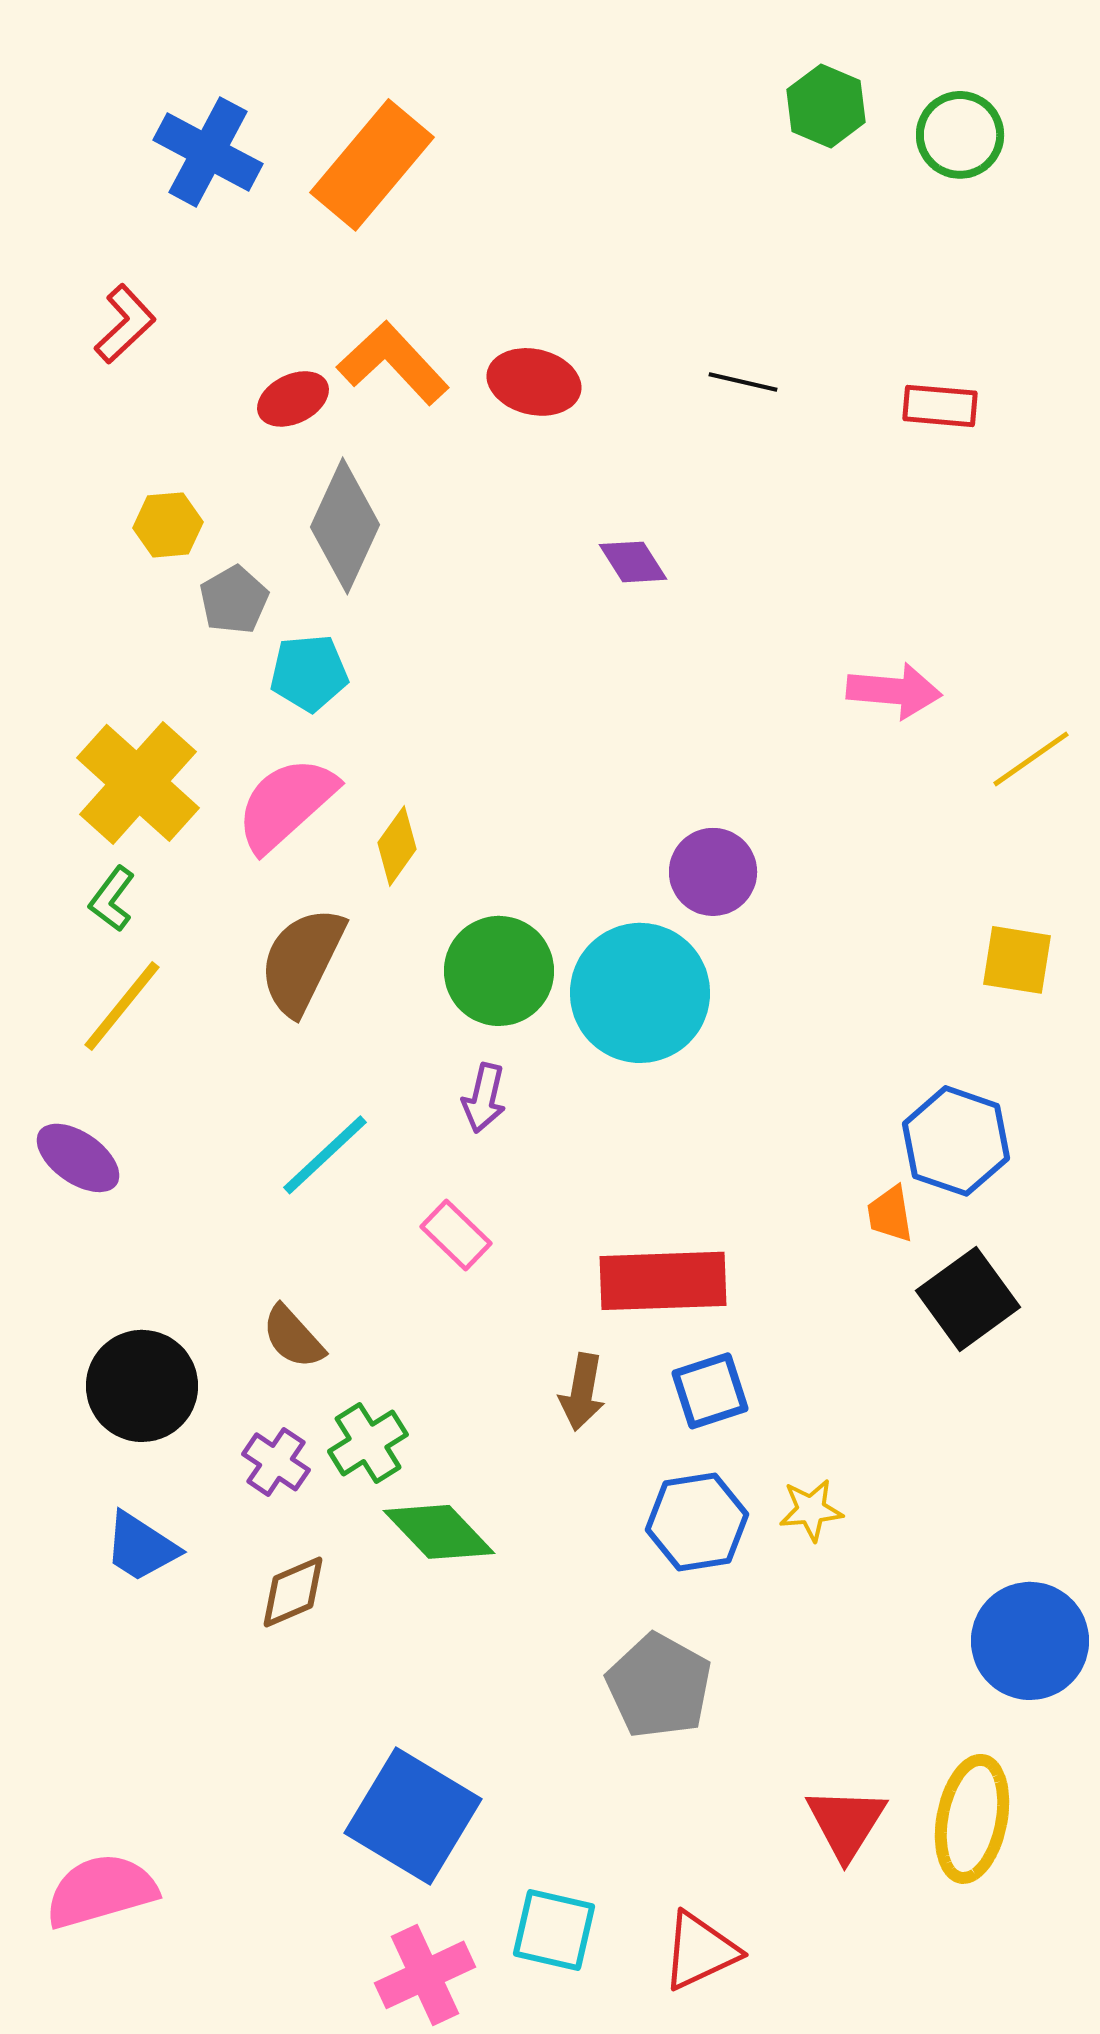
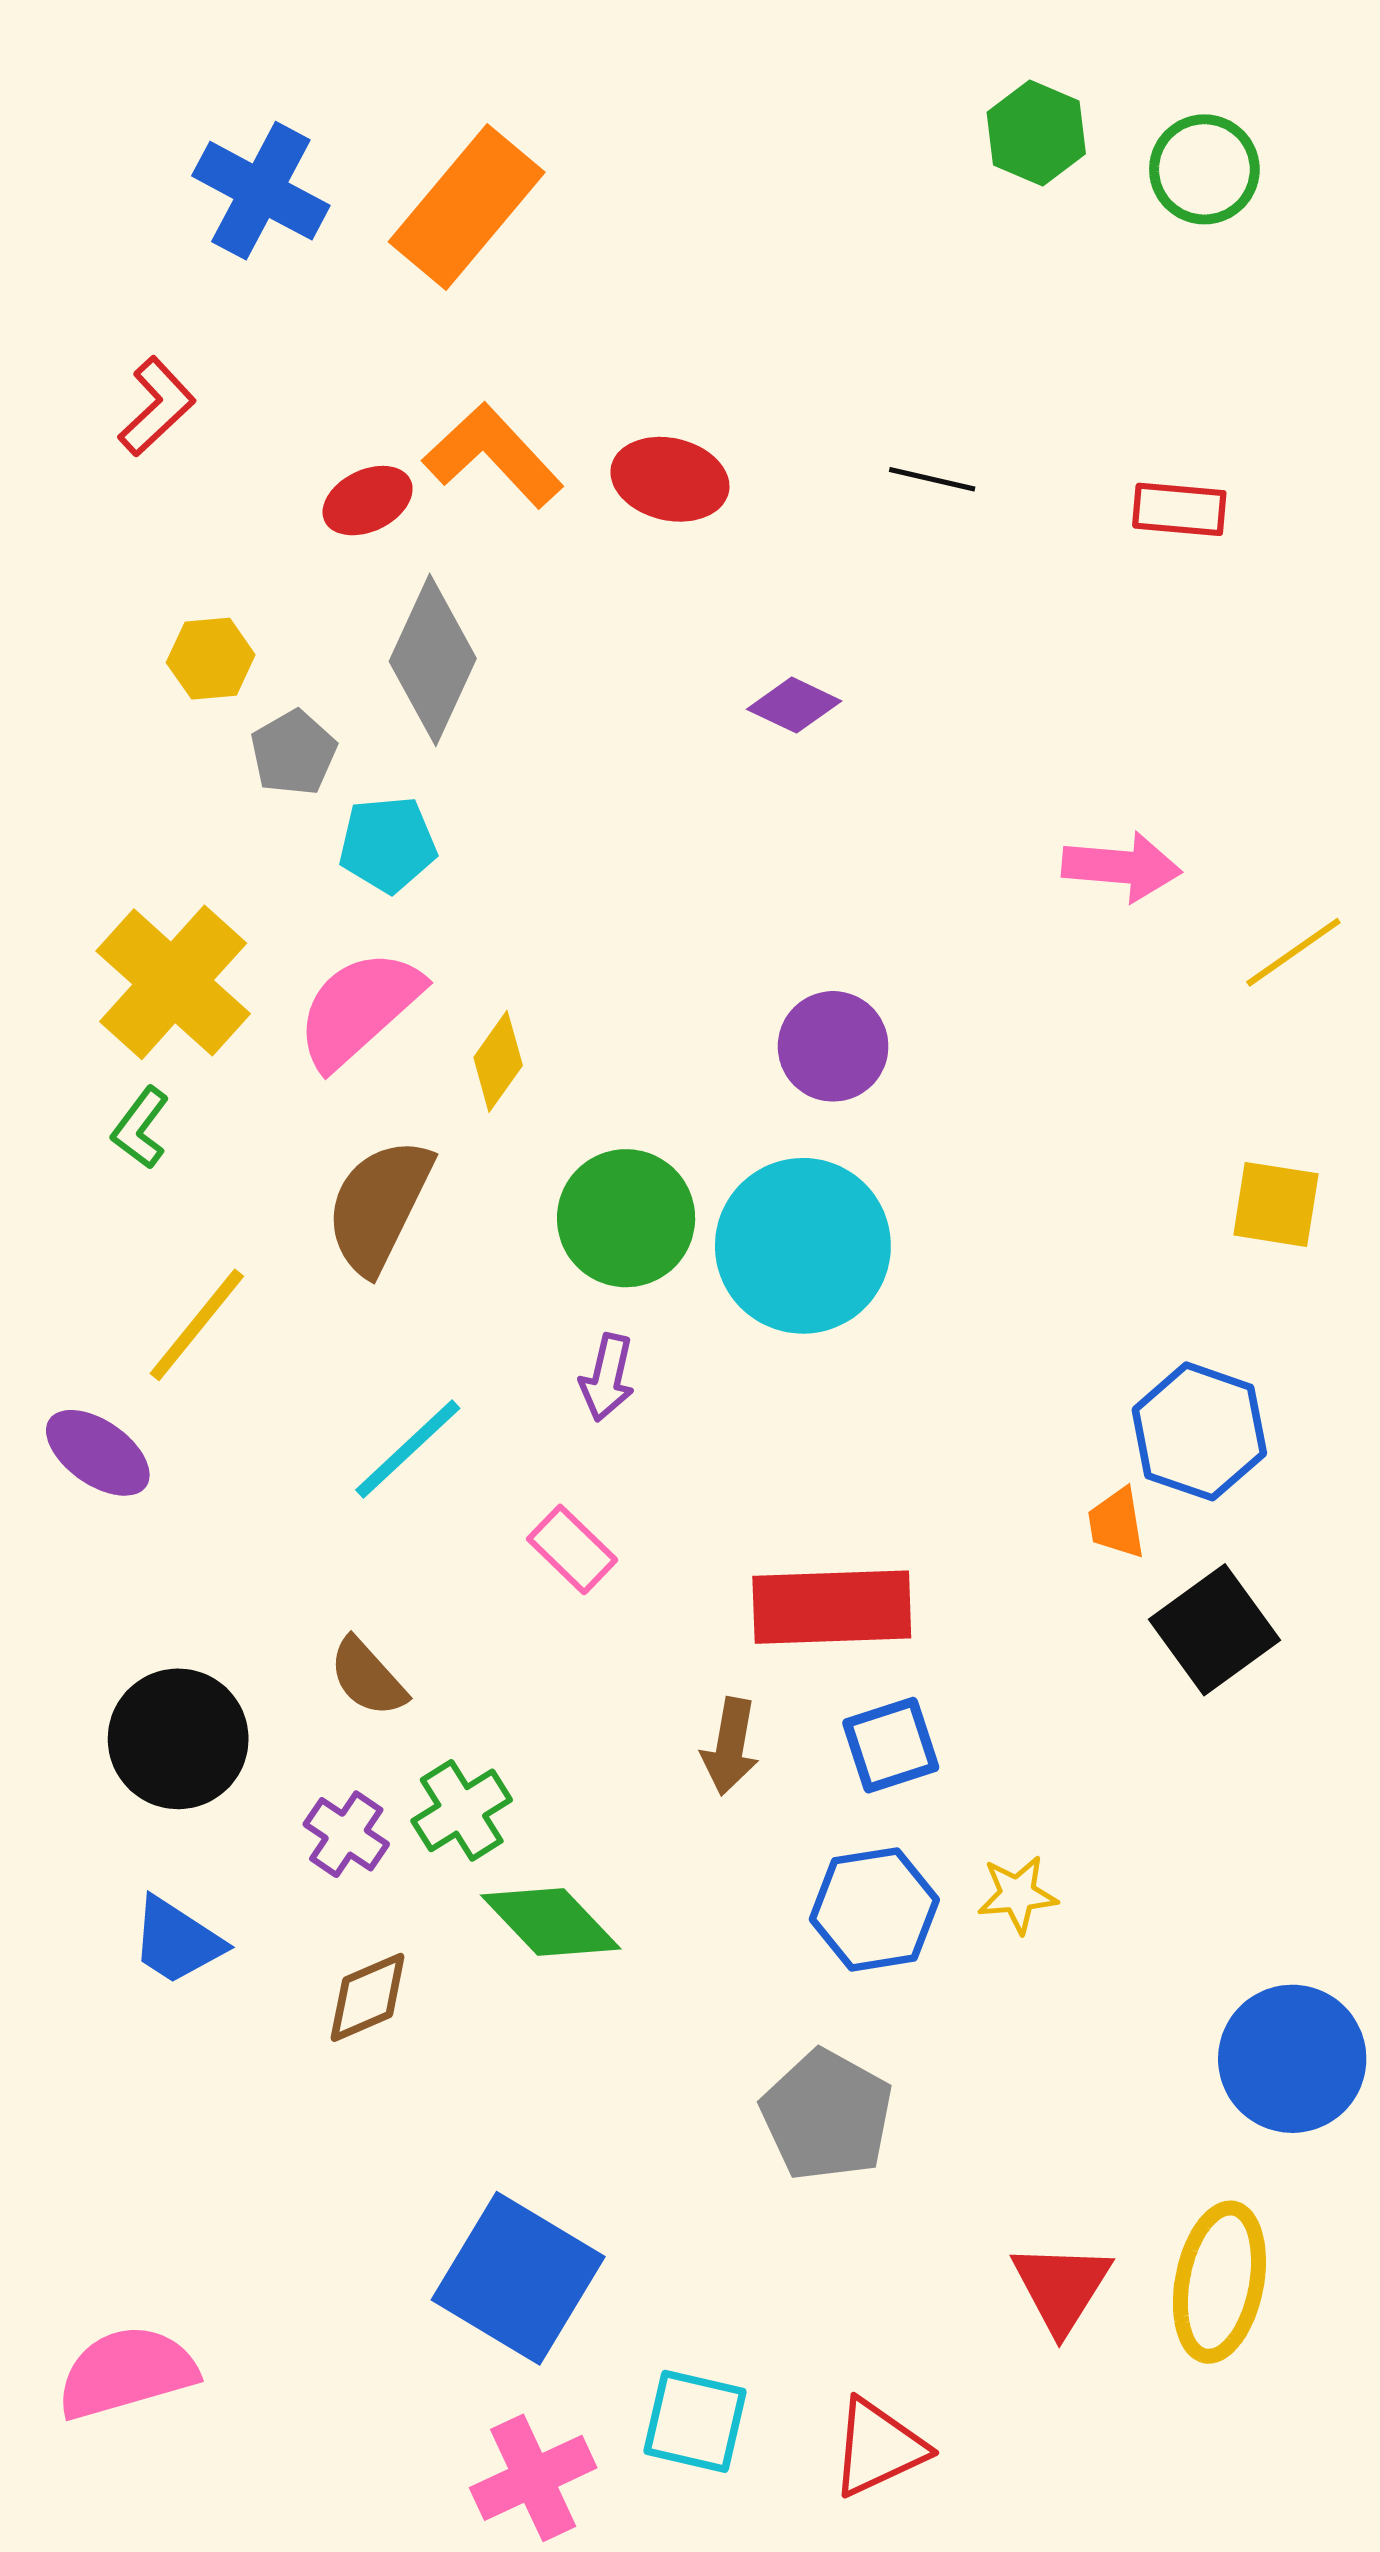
purple diamond: (633, 562) -> (794, 705), turned -32
purple circle: (713, 872) -> (833, 1046), moved
yellow line: (122, 1006) -> (197, 1325), moved

